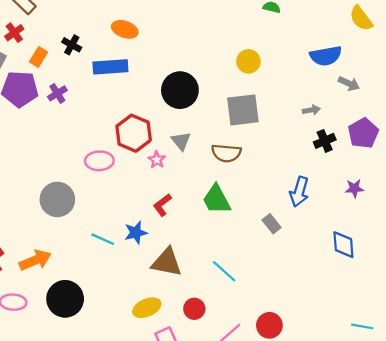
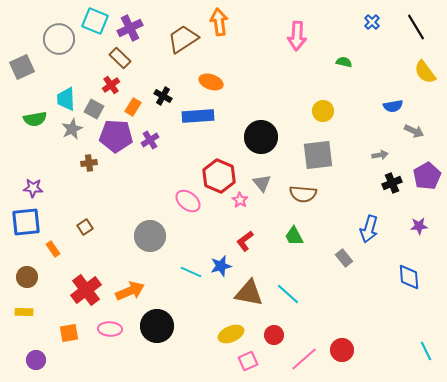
blue semicircle: (326, 56) -> (393, 106), size x0.7
pink ellipse: (99, 161) -> (188, 201), turned 40
green trapezoid: (216, 199) -> (294, 236), size x0.7
cyan line: (224, 271) -> (288, 294), moved
cyan line: (362, 326) -> (426, 351), turned 54

